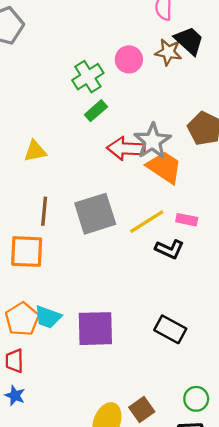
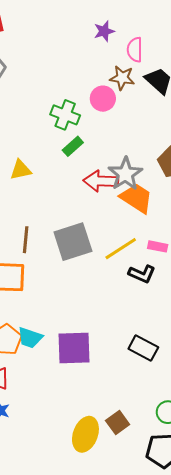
brown star: (168, 52) -> (122, 78), moved
green cross: (88, 77) -> (65, 115), turned -36
yellow triangle: (35, 151) -> (21, 170), moved

